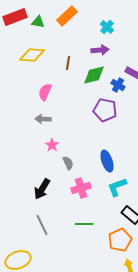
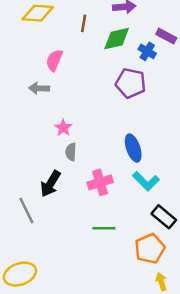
gray arrow: (43, 119) -> (39, 88), moved
gray semicircle: (68, 163) -> (71, 152), moved, turned -152
cyan L-shape: (117, 187) -> (146, 181), turned -115
gray line: (42, 225) -> (26, 210), moved

